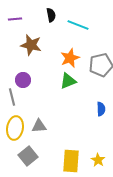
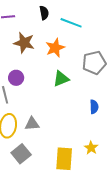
orange star: (70, 58) -> (55, 48), moved
yellow star: (98, 160) -> (91, 148), moved

